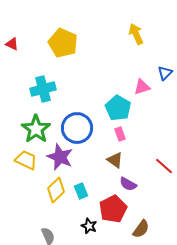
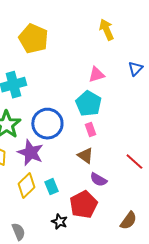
pink triangle: (142, 87) -> (96, 75), moved
brown semicircle: (141, 229) -> (128, 221), moved

